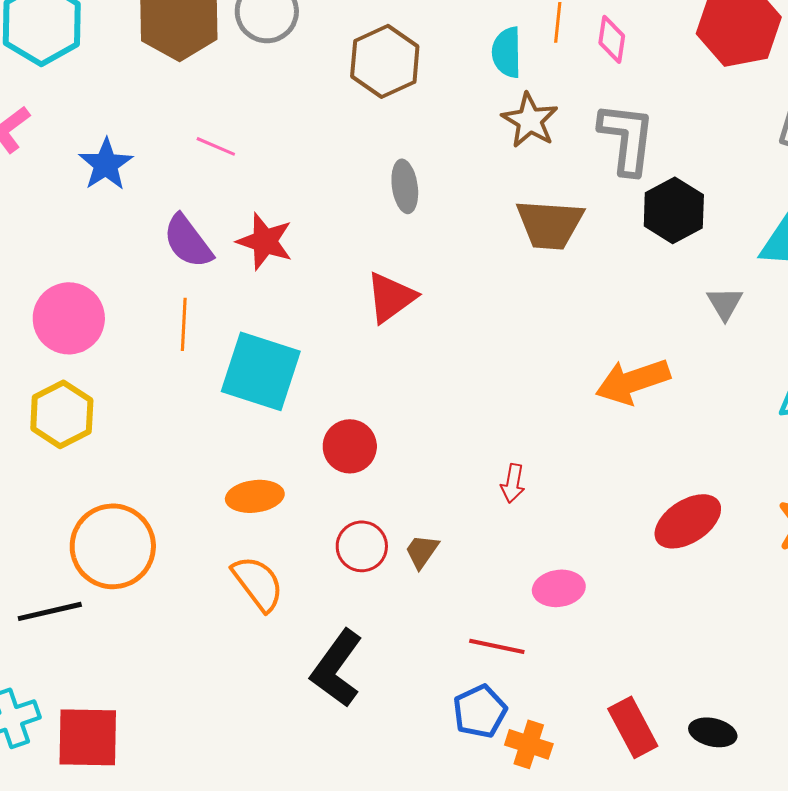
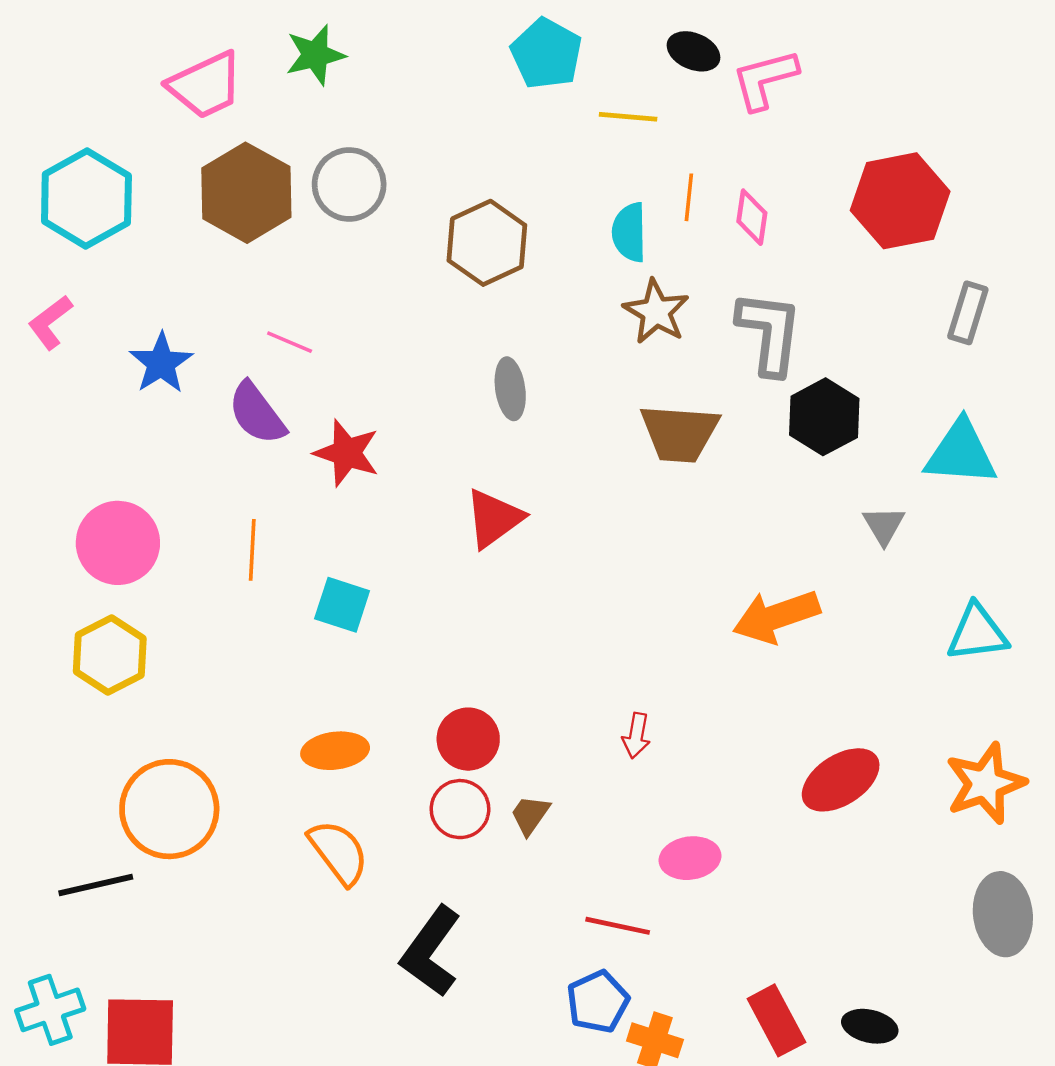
purple semicircle: (188, 241) -> (257, 413), moved
cyan square: (261, 371) -> (342, 605), size x0.6
red circle: (350, 446) -> (468, 739), moved

